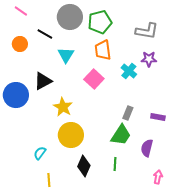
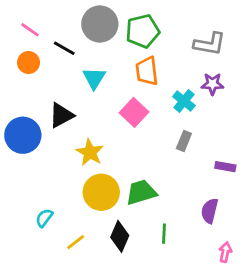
pink line: (21, 11) -> (30, 30), moved
gray rectangle: (128, 113) -> (184, 141), moved
green trapezoid: (121, 135) -> (141, 192), moved, turned -140
cyan semicircle: (40, 153) -> (44, 218), moved
yellow line: (49, 180) -> (76, 242), moved, turned 56

